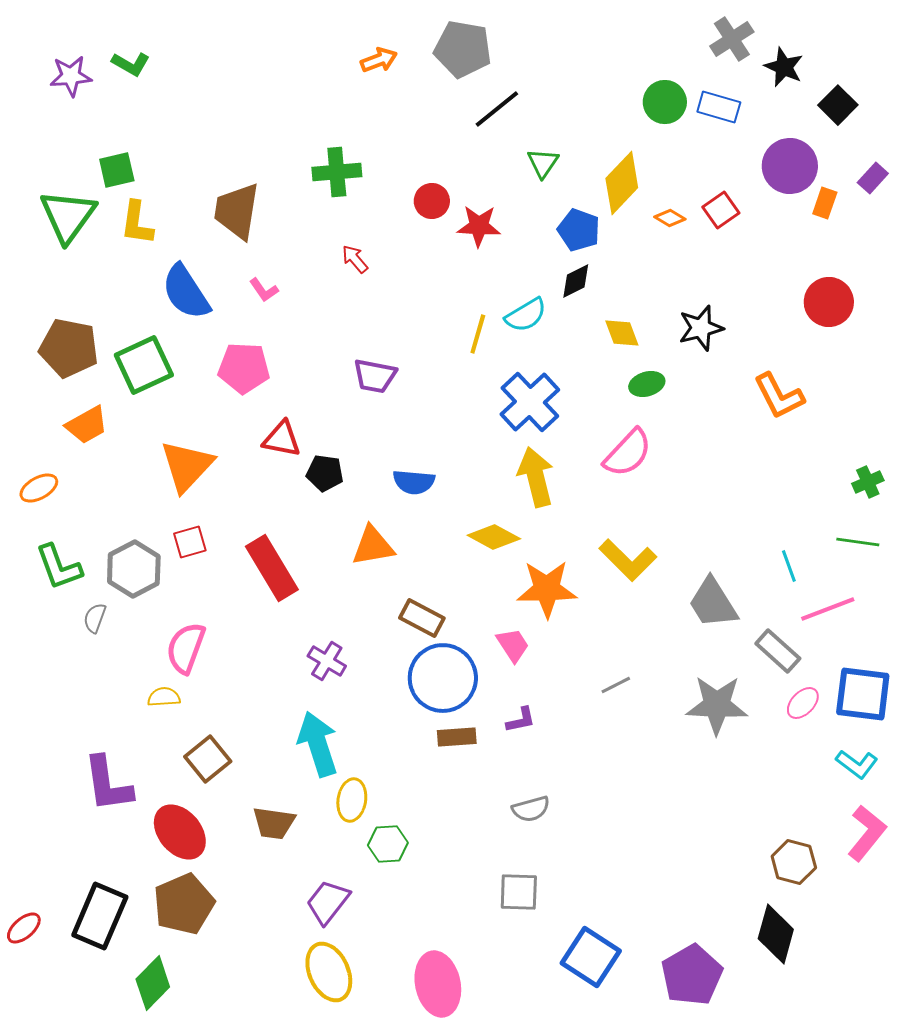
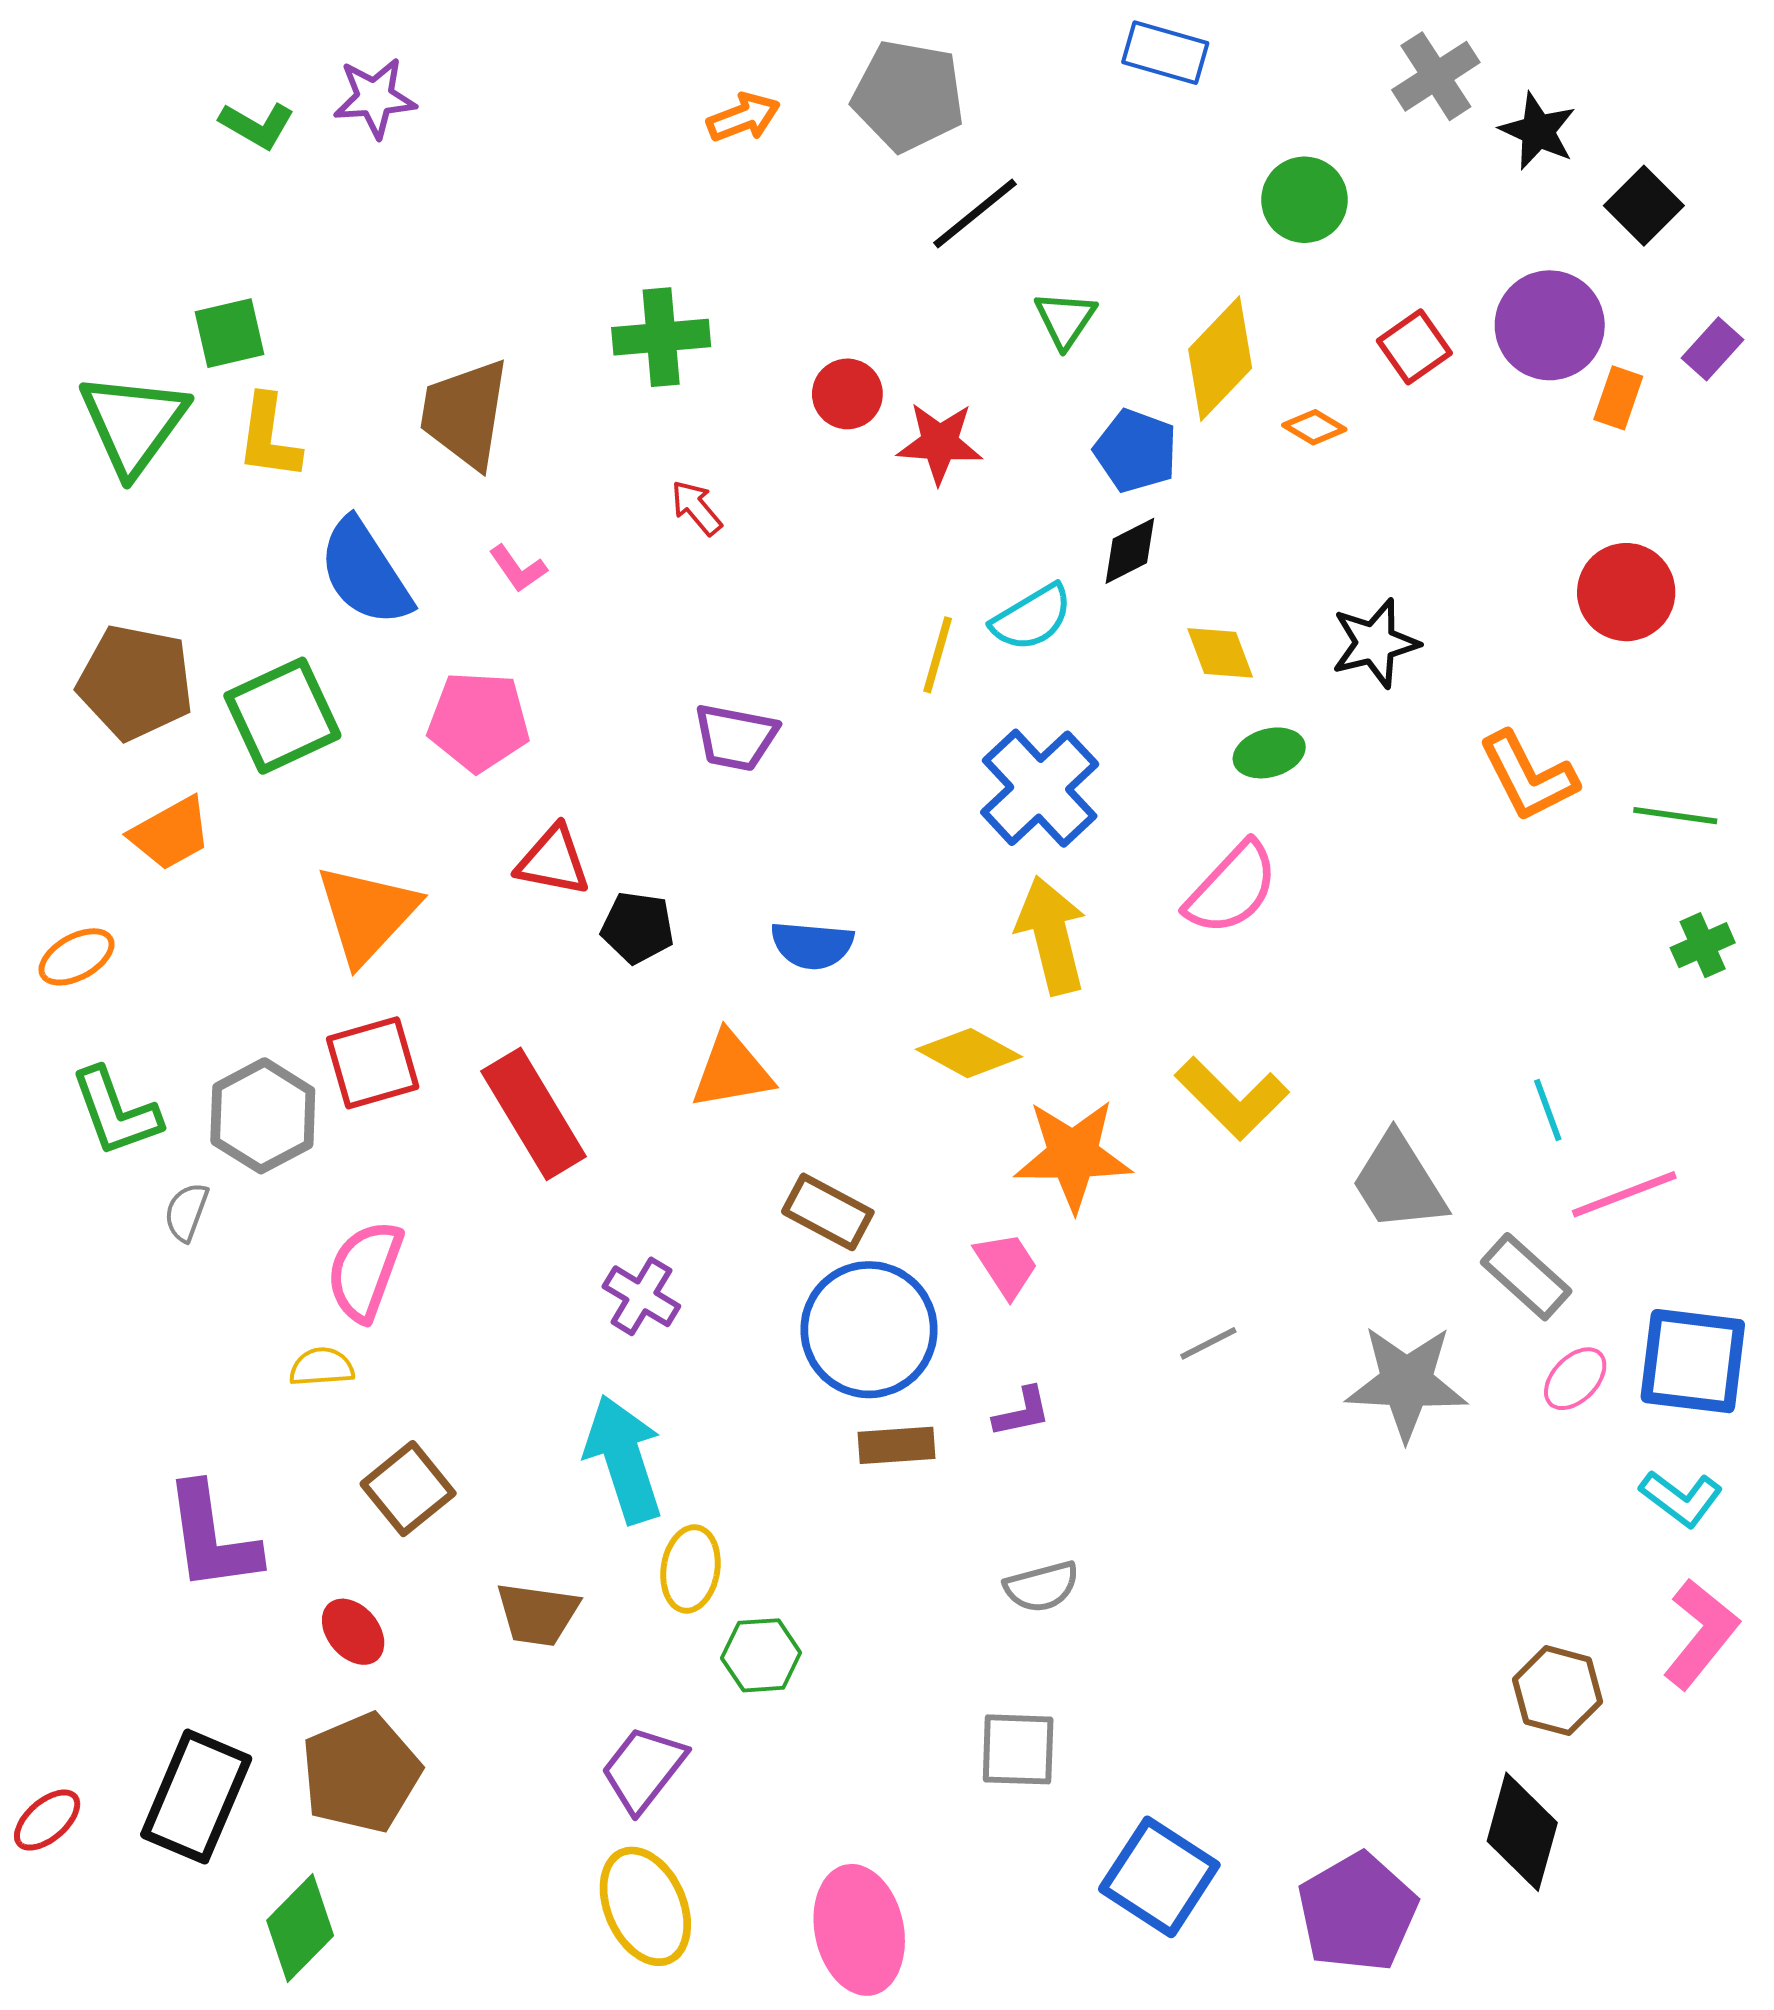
purple star: (71, 76) -> (375, 98), moved
blue rectangle: (719, 107) -> (1165, 53), moved
red square: (721, 210) -> (1414, 347), moved
red square: (190, 542) -> (373, 1063), size x1.4
green line: (858, 542) -> (1675, 816), moved
red ellipse: (180, 832) -> (353, 1632), size x0.6

